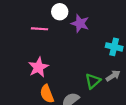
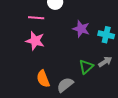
purple star: (80, 23) -> (81, 29), moved
pink star: (38, 67) -> (35, 41), moved, turned -30

